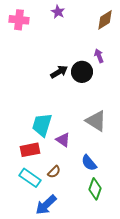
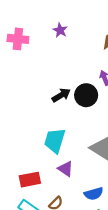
cyan trapezoid: (42, 125) -> (55, 141), moved
blue semicircle: (89, 163) -> (94, 194), turned -66

